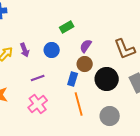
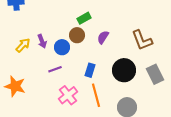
blue circle: (52, 50) -> (62, 47), moved
brown circle: (85, 64) -> (77, 35), moved
pink cross: (38, 104) -> (68, 95), moved

